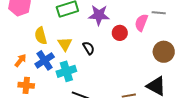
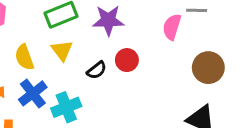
red circle: (120, 33) -> (127, 60), moved
yellow triangle: (65, 44) -> (62, 50), moved
black semicircle: (89, 48) -> (97, 70), turned 88

